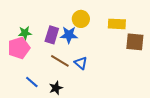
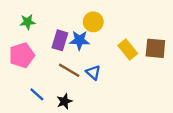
yellow rectangle: (117, 24) -> (128, 50), moved, turned 48
green star: (25, 33) -> (28, 22), moved

